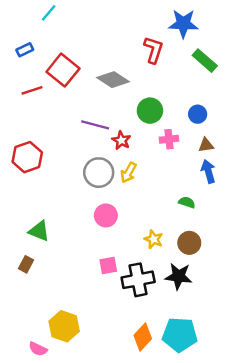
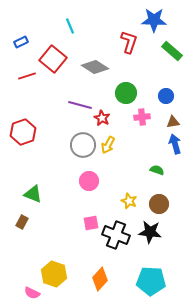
cyan line: (49, 13) -> (70, 26), moved, turned -63
black cross: (138, 280) -> (116, 235), turned 32
orange diamond: (143, 337) -> (100, 279), moved

